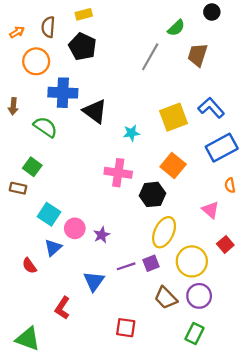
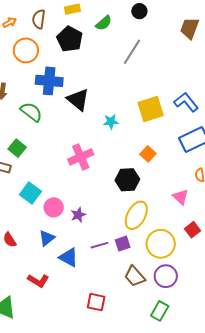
black circle: (212, 12) -> (139, 11), moved
green semicircle: (176, 28) -> (104, 23), moved
brown trapezoid: (198, 55) -> (190, 28), moved
orange square: (173, 166) -> (148, 154), size x0.7
pink cross: (118, 173) -> (81, 157), moved, turned -35
blue triangle: (53, 248) -> (47, 238), moved
blue triangle: (94, 281) -> (69, 257), turned -40
red L-shape: (62, 308) -> (38, 281), turned -95

